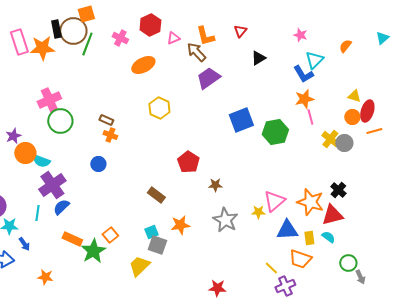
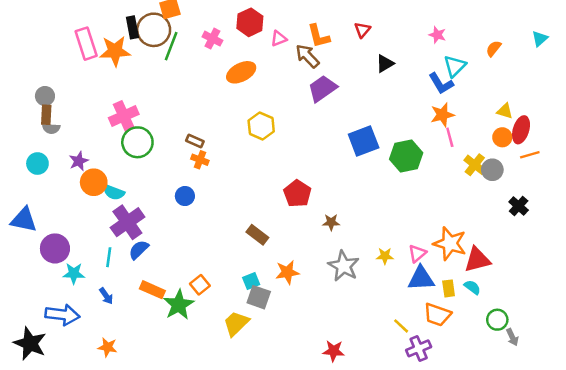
black cross: (338, 190) -> (519, 206), moved
pink triangle: (274, 201) -> (417, 253), moved, size x0.7
blue arrow: (24, 244) -> (106, 296), moved
orange star: (45, 277) -> (107, 347), moved

